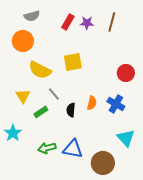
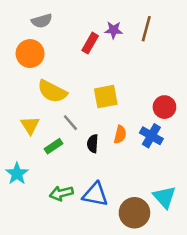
red rectangle: (68, 22) -> (90, 43), moved
yellow square: (73, 62) -> (106, 97), moved
red circle: (126, 73) -> (164, 107), moved
cyan triangle: (126, 138) -> (164, 197), moved

